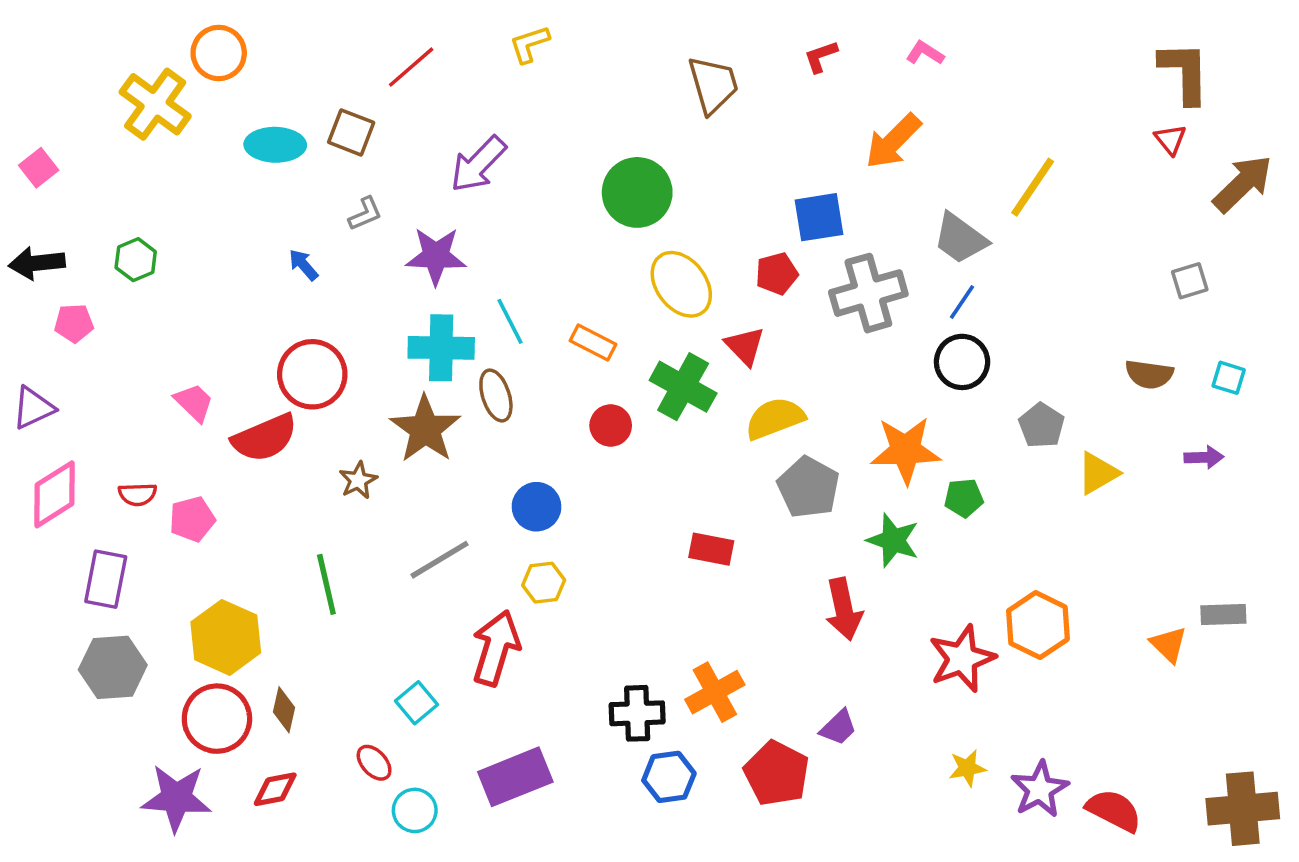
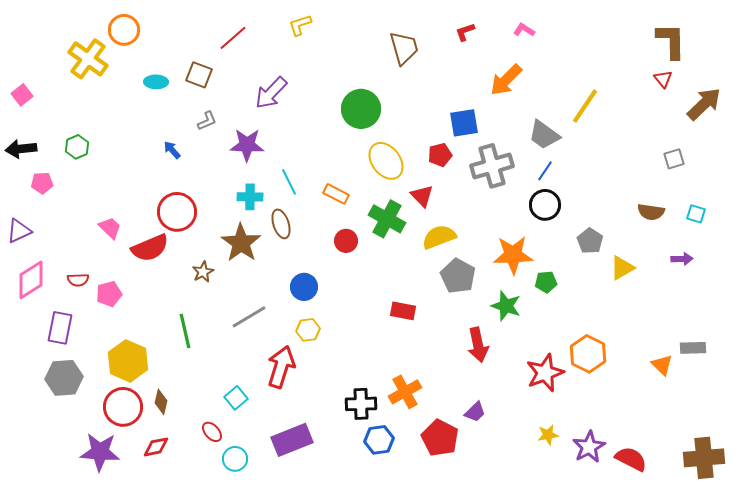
cyan ellipse: (275, 145) -> (156, 82), size x0.7
cyan cross: (441, 348) -> (250, 197), size x0.7

